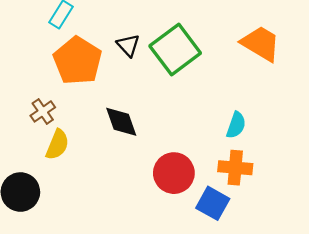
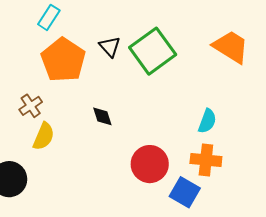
black diamond: (121, 122) -> (102, 116), size x0.7

